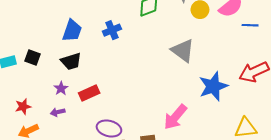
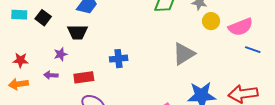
blue cross: (112, 30) -> (119, 59), moved
gray triangle: (183, 50) -> (184, 54), turned 35
red rectangle: (89, 93) -> (84, 77), moved

